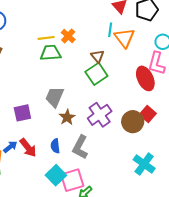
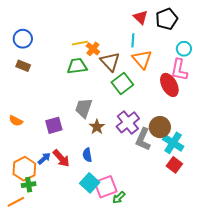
yellow line: (46, 38) -> (80, 43), moved
orange triangle: (124, 38) -> (142, 59), moved
brown triangle: (97, 56) -> (110, 62), moved, size x1.5
red square: (148, 114) -> (174, 165), moved
gray L-shape: (80, 147) -> (143, 139), moved
cyan cross: (144, 164) -> (173, 143), moved

